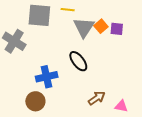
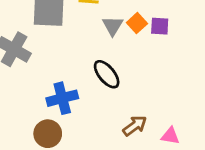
gray triangle: (84, 27) -> (113, 26), size x0.7

